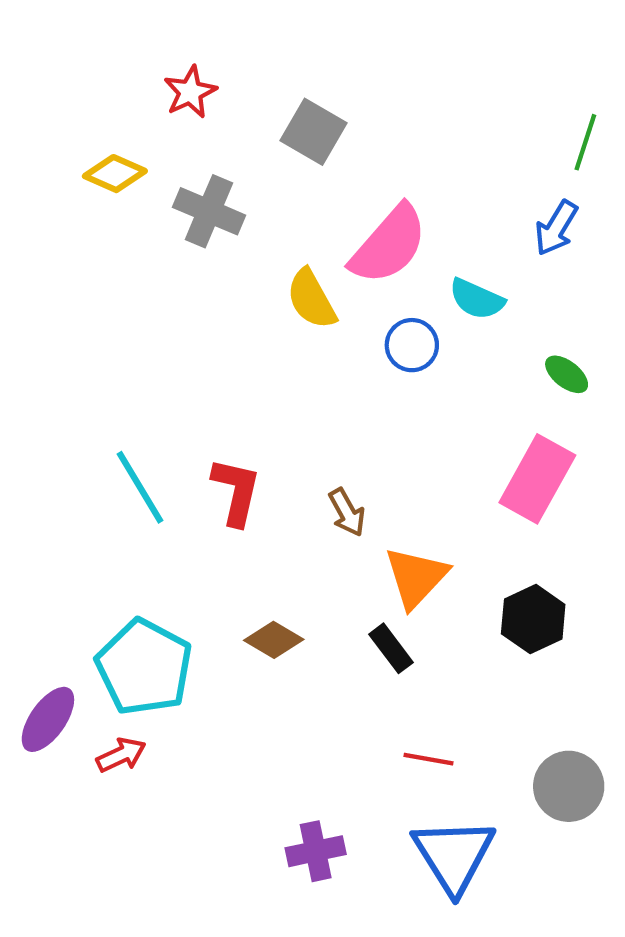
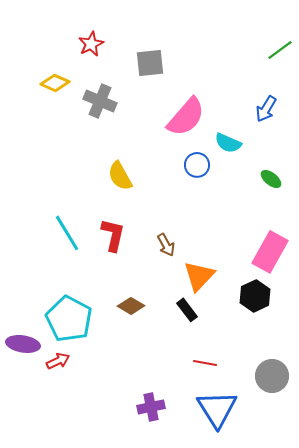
gray square: (314, 132) -> (150, 63), turned -36
green line: (585, 142) -> (280, 50), moved, turned 36
yellow semicircle: (311, 299) -> (120, 176), moved
pink rectangle: (537, 479) -> (270, 252), moved
purple ellipse: (48, 719) -> (23, 344), turned 64

